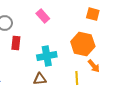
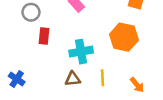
orange arrow: (94, 66) -> (137, 85), moved
yellow line: (77, 78) -> (103, 78), moved

